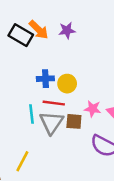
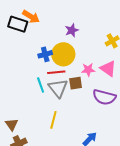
purple star: (67, 30) -> (72, 30), moved
yellow circle: (67, 84) -> (63, 54), size x1.5
yellow line: (22, 161) -> (53, 120), moved

